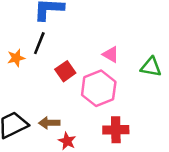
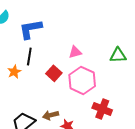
pink triangle: (111, 54) -> (75, 52), moved, turned -32
red cross: (116, 130) -> (102, 109), turned 36

